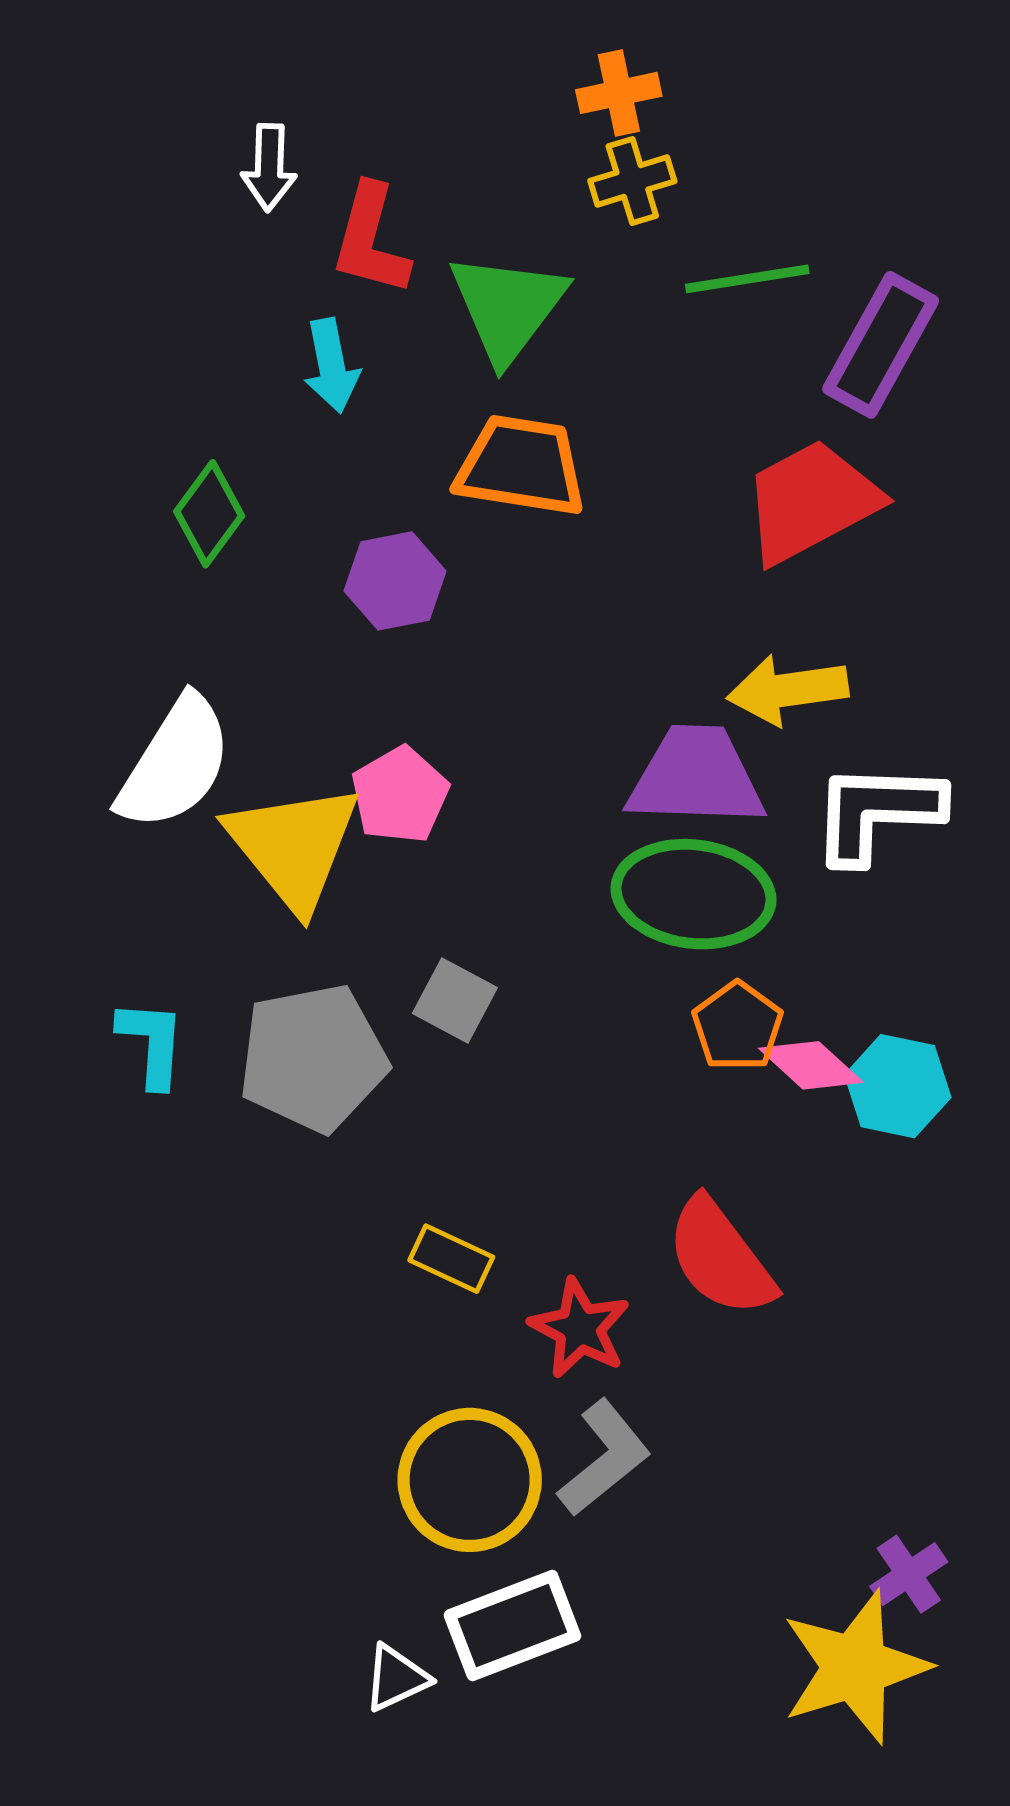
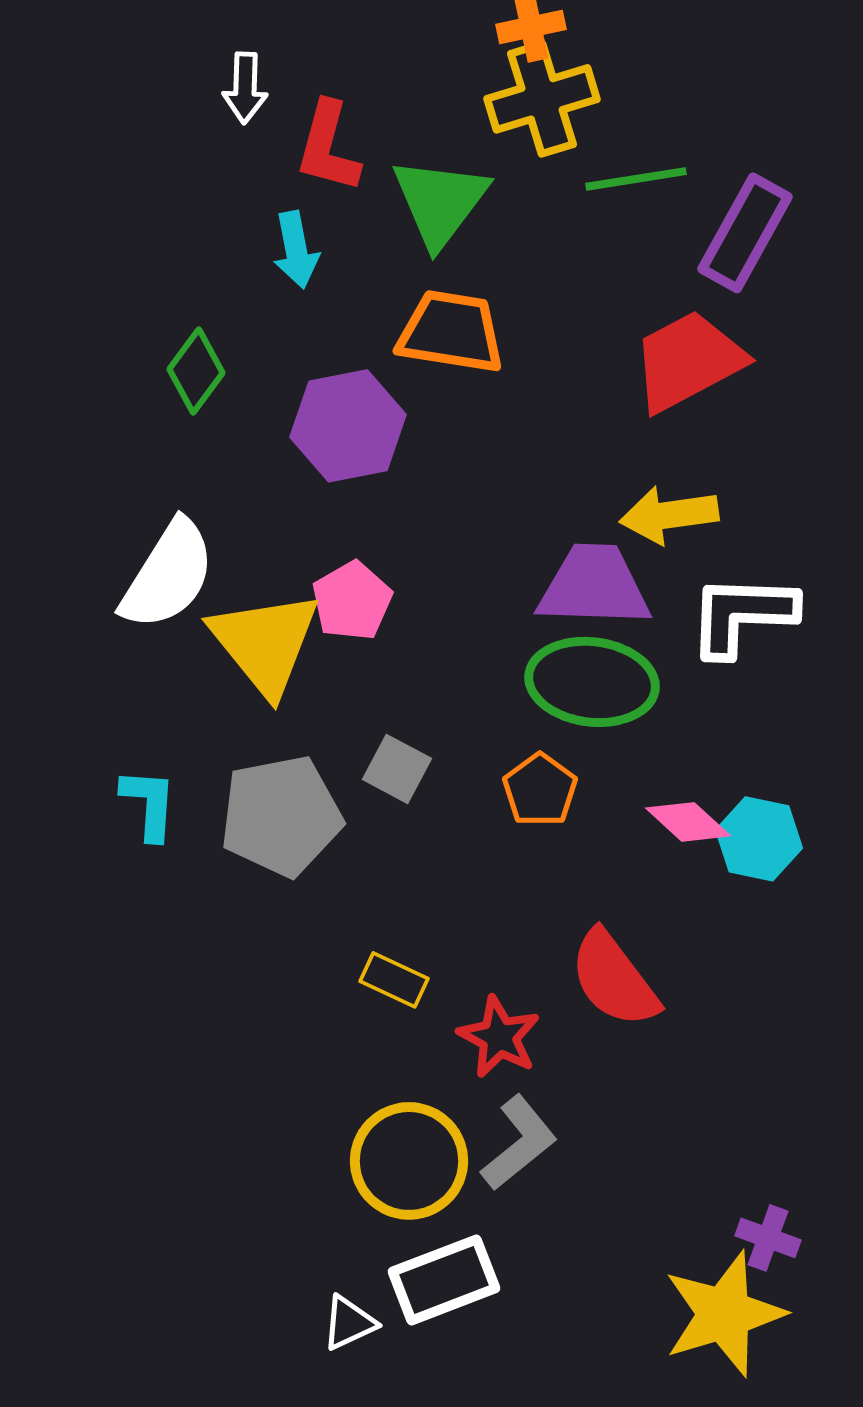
yellow cross: (632, 181) -> (542, 99), size x1.6
purple hexagon: (395, 581) -> (348, 426), size x1.4
orange pentagon: (737, 1026) -> (540, 790), moved
purple cross: (909, 1574) -> (768, 1238), turned -36

